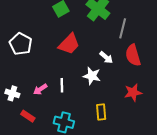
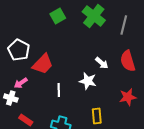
gray line: (123, 28) -> (124, 25), moved
red trapezoid: (69, 44) -> (43, 64), moved
pink arrow: (40, 89) -> (21, 83), moved

